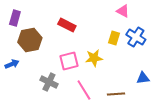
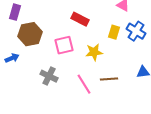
red rectangle: (67, 25) -> (80, 19), moved
pink square: (69, 61) -> (64, 45), moved
brown line: (116, 94) -> (109, 79), moved

